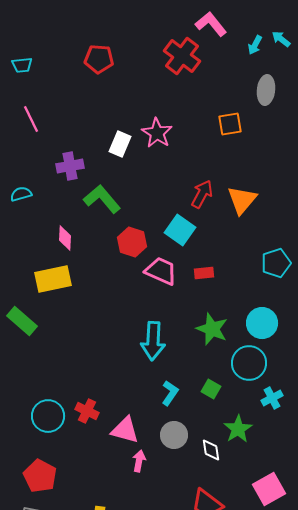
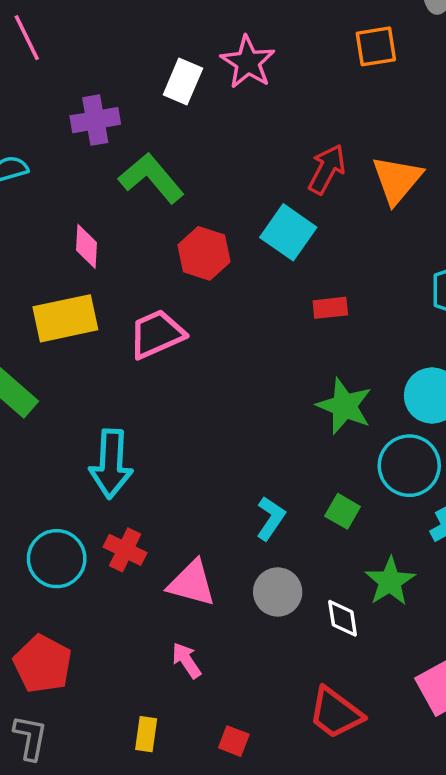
pink trapezoid: (161, 271) -> (157, 334), moved, turned -48
cyan arrow: (153, 341) -> (111, 464), moved
pink arrow: (139, 461) -> (186, 660), moved, turned -45

